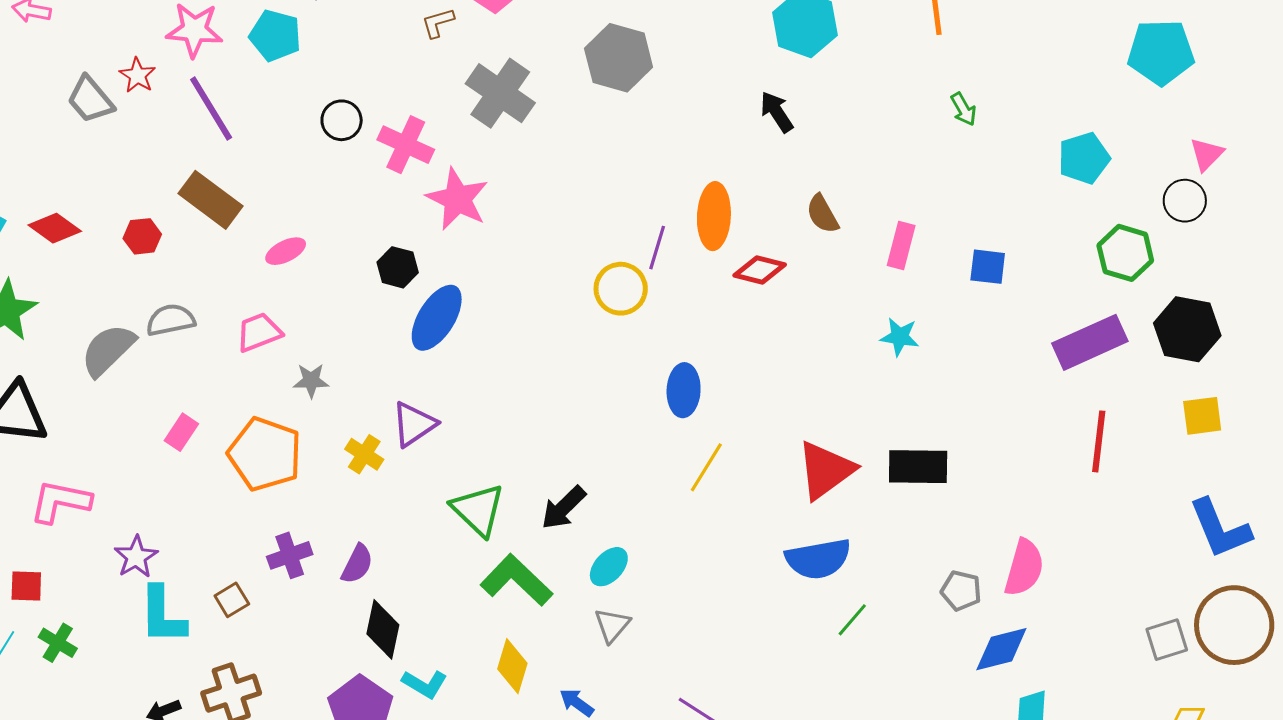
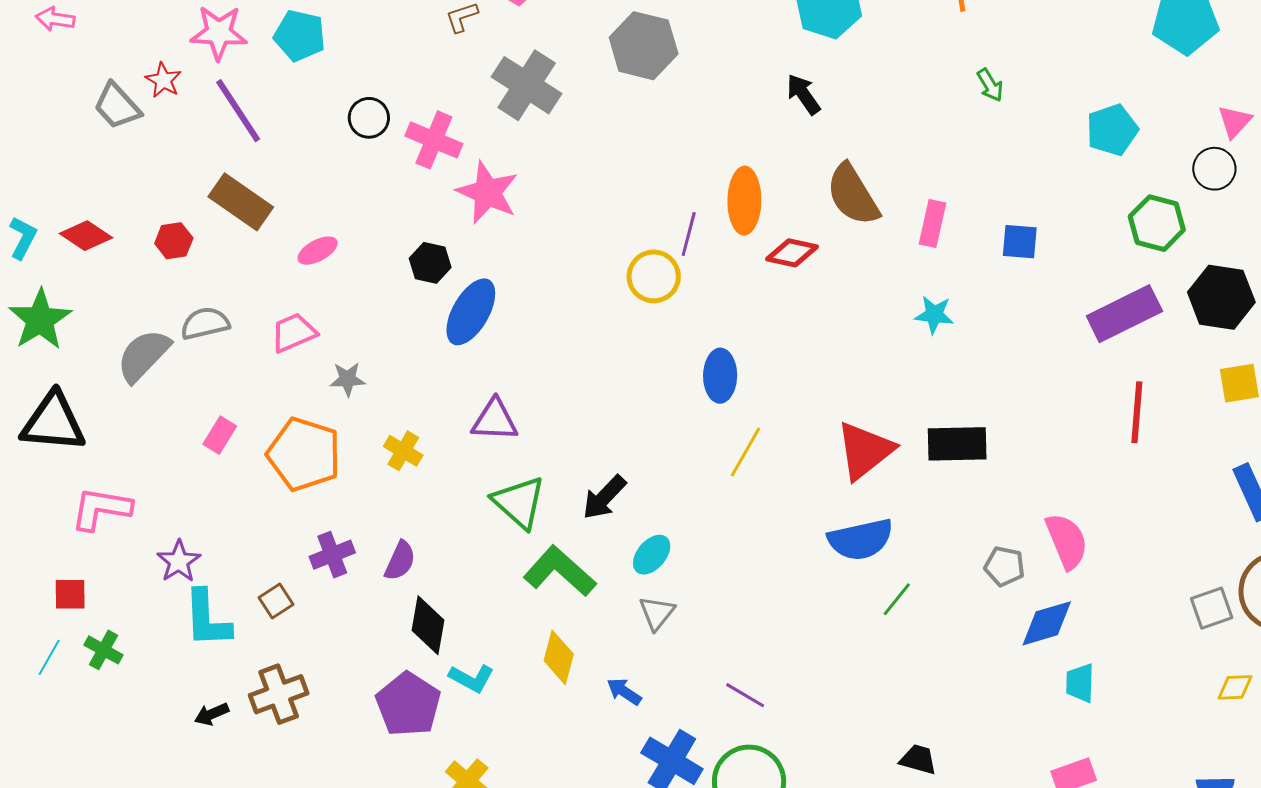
brown semicircle: (822, 214) -> (853, 195), size x1.6
purple triangle: (414, 424) -> (495, 420), moved, turned 39
pink semicircle: (1024, 568) -> (1067, 541), turned -36

